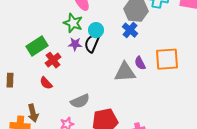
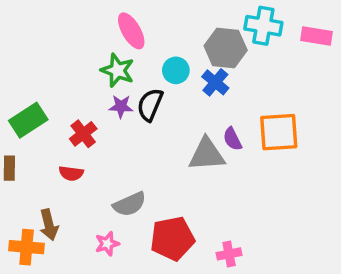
cyan circle: (96, 30) -> (176, 70), moved
green rectangle: (37, 46) -> (28, 120), moved
red semicircle: (46, 83) -> (71, 173), turned -40

